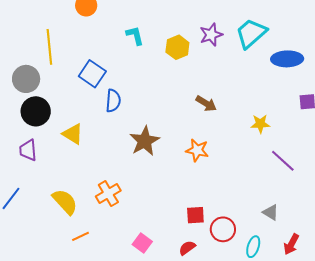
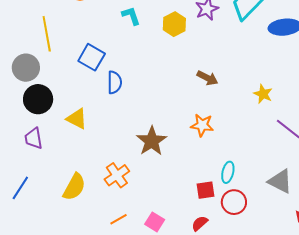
yellow star: (260, 124) -> (263, 94), turned 30
brown star: (145, 141) -> (152, 141), moved
yellow semicircle: (65, 202) -> (74, 187), turned 76
gray triangle: (271, 212) -> (280, 181), size x1.5
orange line: (80, 236) -> (119, 219), moved
cyan ellipse: (253, 247) -> (228, 172), moved

